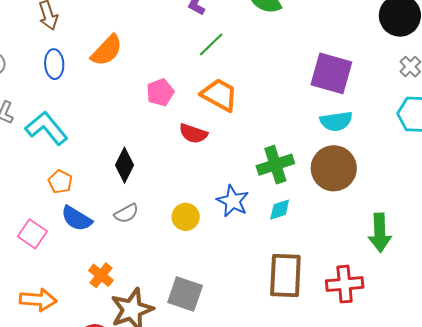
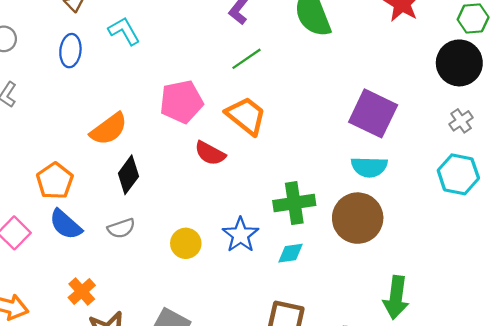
orange semicircle: (107, 50) -> (109, 129), moved
pink pentagon: (160, 92) -> (181, 102), size x1.4
cyan L-shape: (46, 128) -> (124, 31), moved, size x0.7
orange pentagon: (60, 182) -> (55, 181), size x1.4

